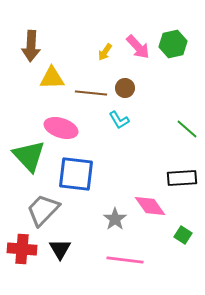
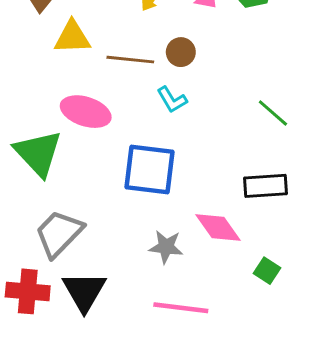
blue square: (76, 174) -> (150, 170), moved
gray star: (115, 219) -> (166, 247), turned -30
black triangle: (60, 249) -> (84, 291), size x1.4

